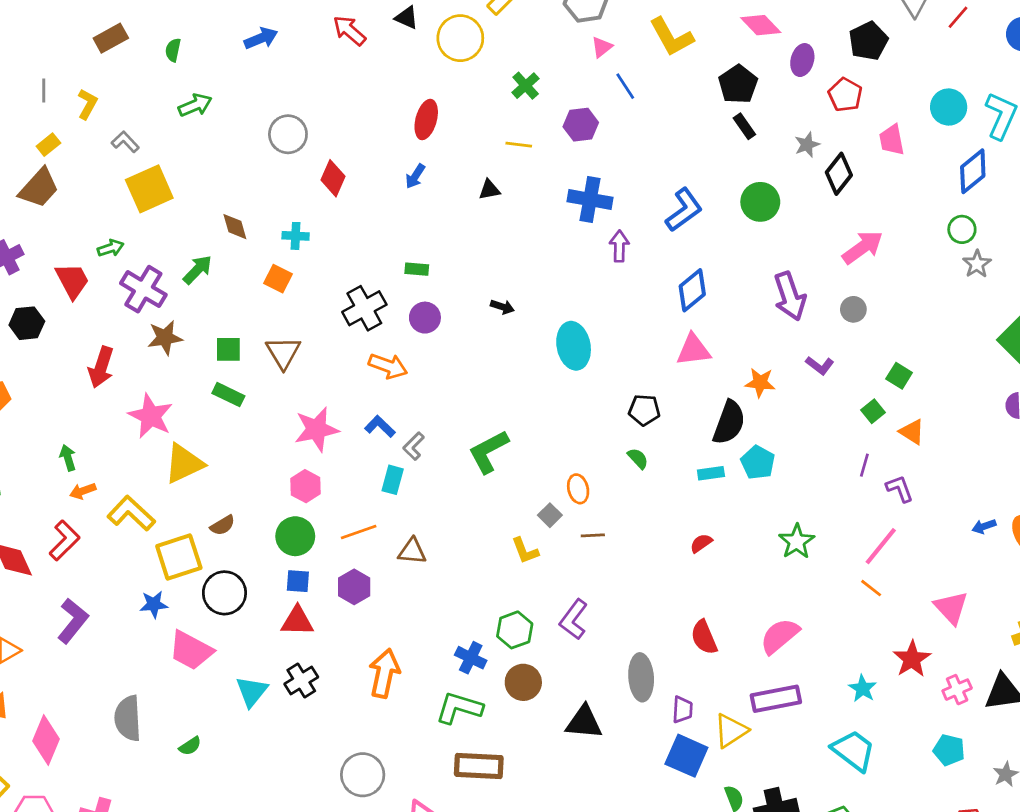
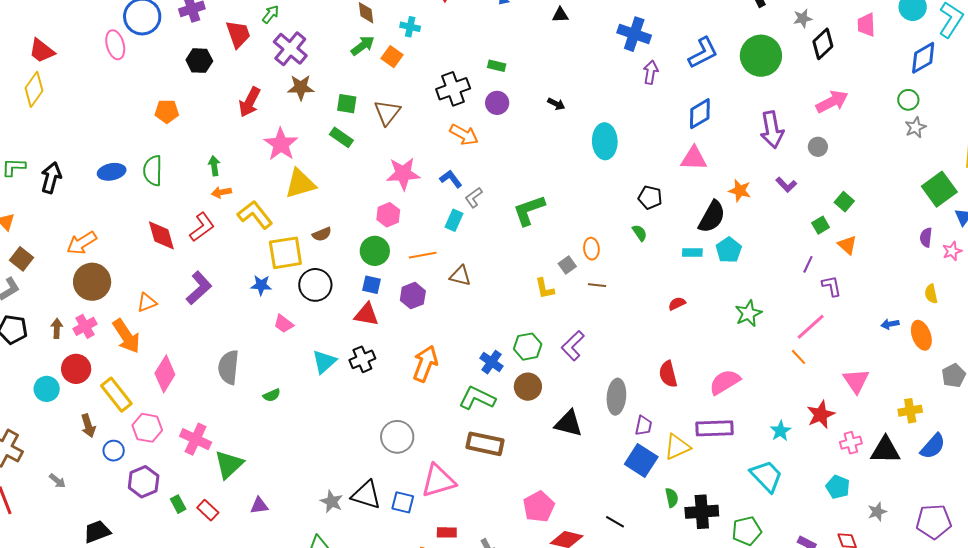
green circle: (760, 202) -> (761, 56), size x1.4
green arrow: (111, 248) -> (271, 14), turned -42
green arrow: (198, 270) -> (363, 46), moved
pink trapezoid: (191, 650) -> (284, 324), size x0.6

